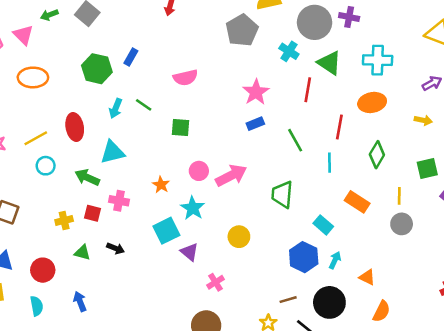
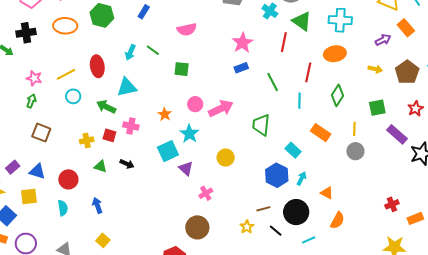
green hexagon: (97, 69) -> (102, 15), moved

